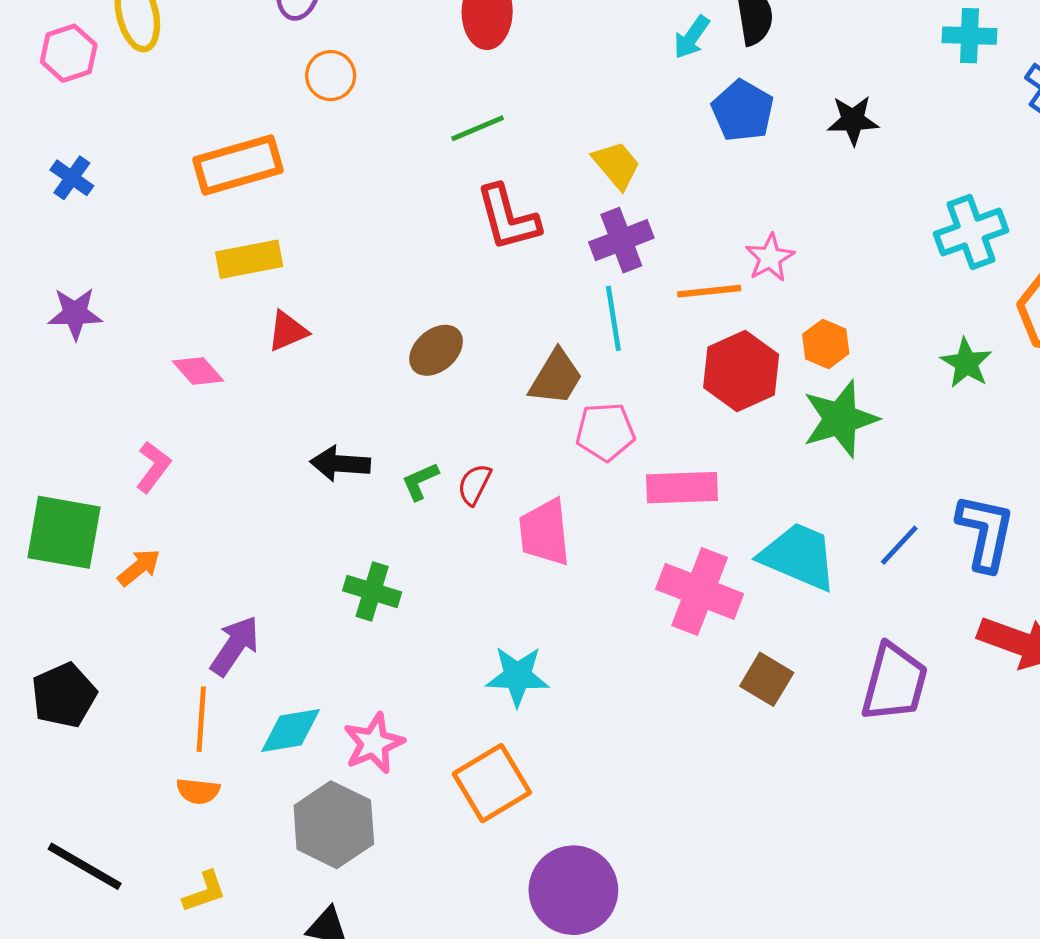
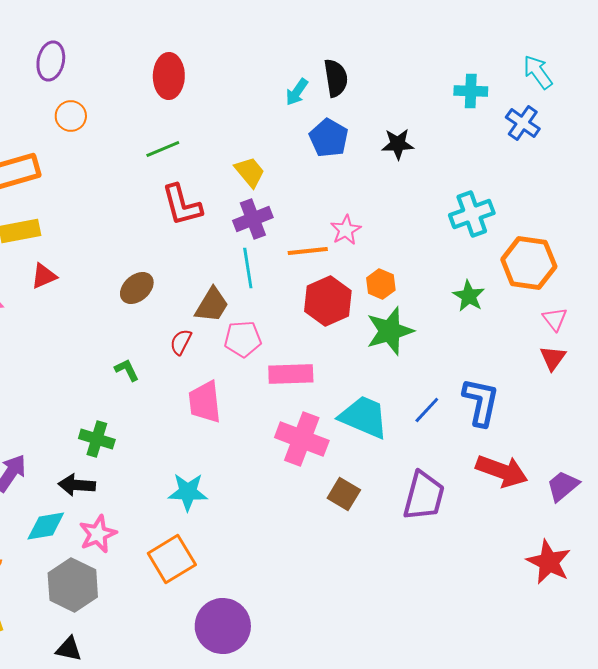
black arrow: (340, 464) -> (77, 485), moved
green L-shape: (420, 481) -> (127, 370), turned 88
red semicircle: (474, 484) -> (181, 342), moved

